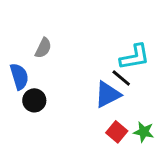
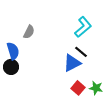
cyan L-shape: (135, 57) -> (83, 27), moved, turned -30
black circle: (34, 100) -> (11, 67), moved

